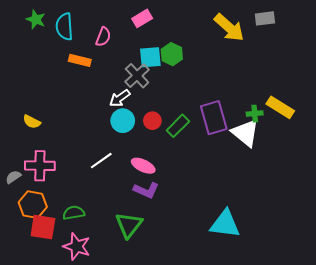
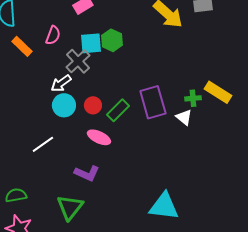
pink semicircle: (103, 37) -> (53, 35), moved
orange rectangle: (80, 60) -> (22, 46), turned 30
white triangle: (245, 133) -> (184, 117), size x0.6
pink ellipse: (143, 166) -> (99, 137), moved

